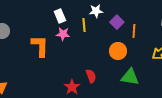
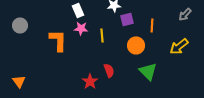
purple square: (117, 22) -> (127, 19), moved, turned 32
yellow line: (84, 25) -> (102, 35), moved
green triangle: (130, 77) -> (148, 71), turned 36

